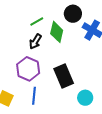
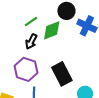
green diamond: (57, 32) -> (52, 30), turned 60

